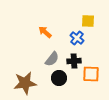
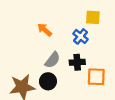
black circle: (59, 78) -> (48, 81), moved

